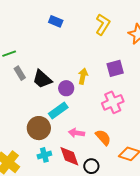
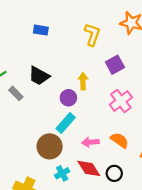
yellow L-shape: (103, 24) -> (92, 34), moved
black trapezoid: (42, 79) -> (39, 76), moved

